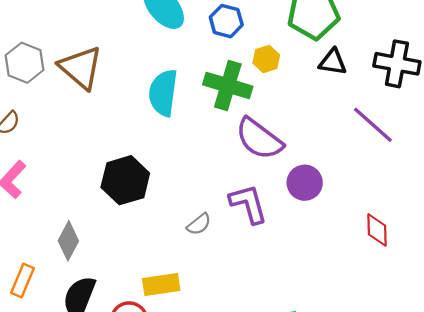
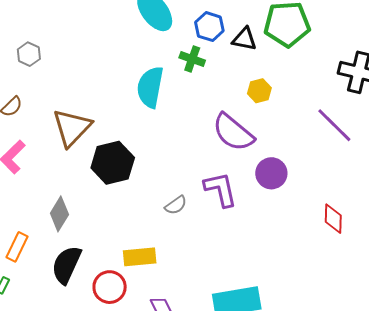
yellow hexagon: (266, 59) -> (259, 91), moved
black triangle: (333, 62) -> (244, 39), moved
gray hexagon: (25, 63) -> (29, 54), size x0.7
brown triangle: (81, 68) -> (72, 128), moved, turned 30
green cross: (228, 85) -> (192, 59), moved, size x0.6

